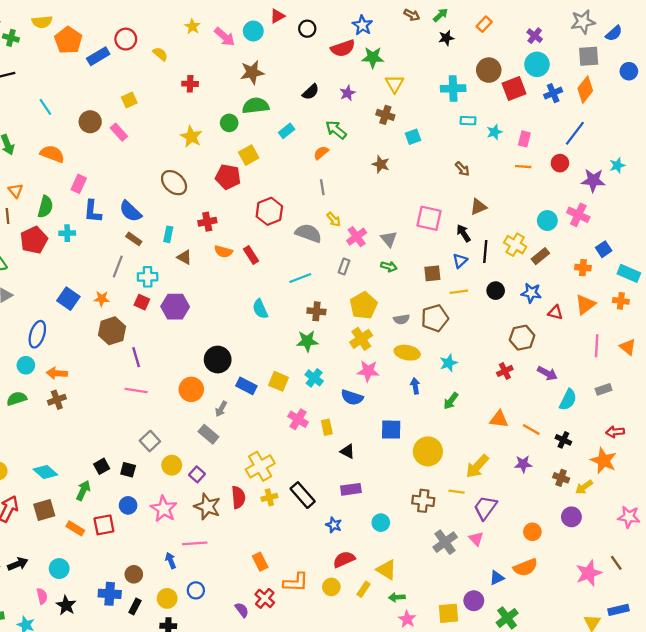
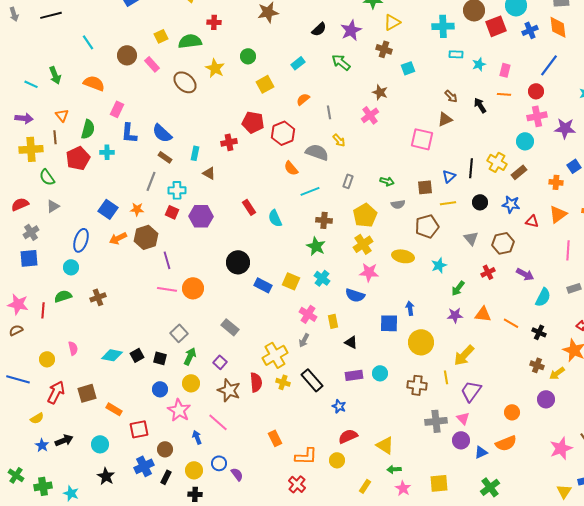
yellow triangle: (395, 84) -> (392, 22), turned 30
orange diamond: (585, 90) -> (558, 27), turned -45
purple star: (347, 93) -> (351, 30), size x1.5
green semicircle: (256, 106) -> (190, 41), moved
orange semicircle: (321, 153) -> (303, 99), moved
red pentagon: (228, 177) -> (253, 122), moved
purple star: (593, 180) -> (565, 128), moved
brown ellipse: (174, 183) -> (185, 82), moved
brown triangle: (478, 207) -> (445, 119), moved
pink cross: (578, 215) -> (537, 116), moved, turned -36
black arrow: (463, 233) -> (480, 105), moved
pink cross: (357, 237) -> (370, 115), moved
gray triangle: (389, 239) -> (471, 238), moved
orange semicircle: (223, 252) -> (291, 168), moved, turned 35
red rectangle: (251, 255) -> (249, 207), moved
gray semicircle: (401, 319) -> (398, 204), moved
green star: (307, 341) -> (316, 246), turned 30
orange arrow: (57, 373) -> (118, 238), moved, turned -30
blue arrow: (415, 386) -> (410, 308), moved
orange circle: (191, 389) -> (193, 288), moved
green arrow: (451, 401) -> (458, 288), moved
gray arrow: (221, 409) -> (304, 340), moved
purple star: (523, 464) -> (455, 315), moved
yellow circle: (172, 465) -> (191, 383), moved
cyan diamond: (45, 472) -> (112, 355), moved, turned -30
green arrow: (83, 490) -> (190, 356), moved
yellow line: (457, 492) -> (446, 377), turned 72
yellow cross: (269, 497) -> (283, 382), turned 32
pink star: (164, 509) -> (179, 410), moved
cyan circle: (381, 523) -> (380, 373), moved
red square: (104, 525) -> (139, 429), moved
gray cross: (445, 542) -> (436, 421), turned 30
pink line: (195, 543) -> (218, 422), turned 45
yellow rectangle: (364, 589) -> (365, 486), moved
blue cross: (110, 594) -> (144, 466), turned -30
pink semicircle: (42, 596) -> (73, 348), moved
red cross: (265, 598) -> (297, 484), moved
purple circle: (474, 601) -> (461, 440), moved
purple semicircle: (242, 610) -> (237, 474), moved

